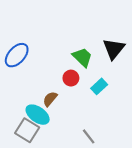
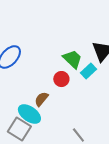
cyan rectangle: (99, 86) -> (88, 71), moved

